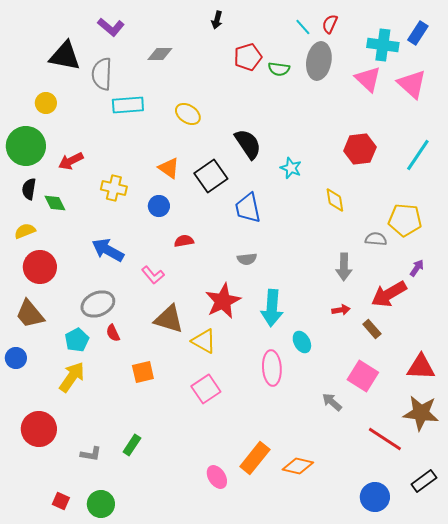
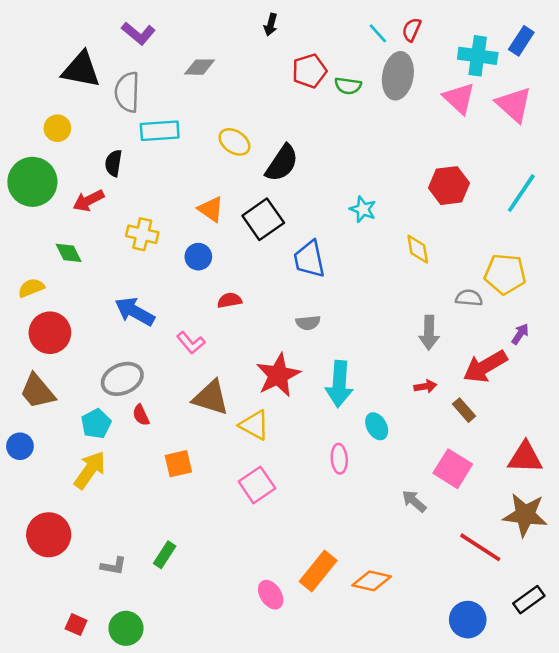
black semicircle: (248, 144) -> (282, 163), moved, turned 68
black semicircle: (29, 189) -> (113, 163), moved
pink ellipse: (272, 368) -> (339, 459), size x0.7

